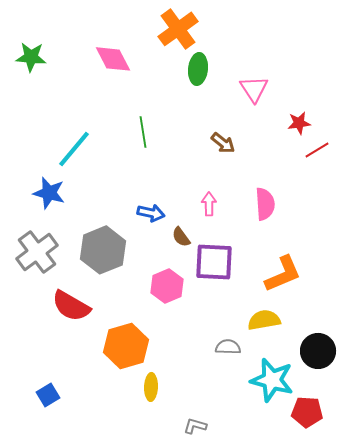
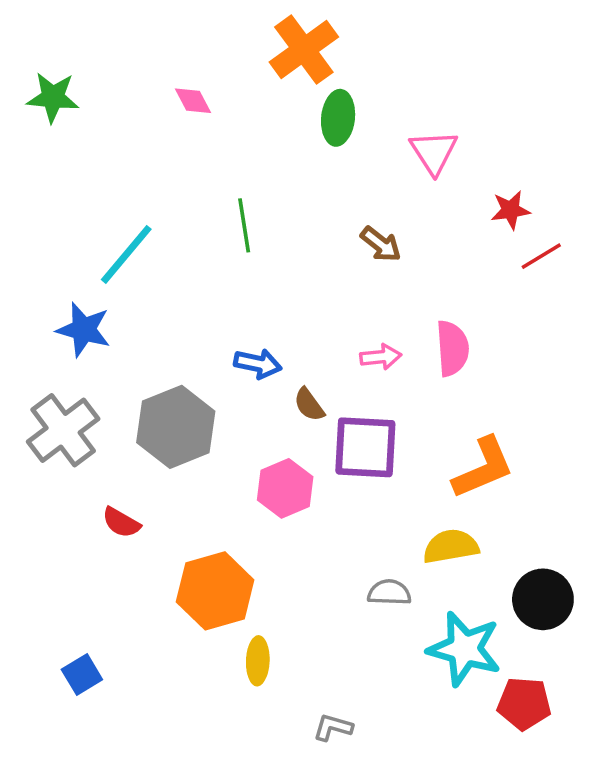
pink diamond: (113, 59) -> (193, 101), size x0.6
pink arrow: (209, 204) -> (381, 357), moved, turned 85
red semicircle: (71, 306) -> (121, 522), size x0.6

